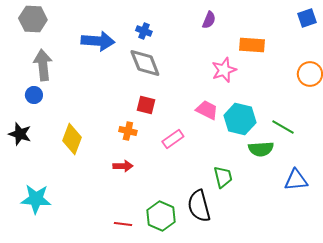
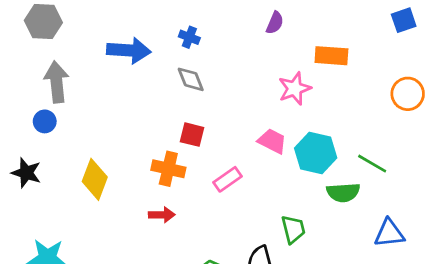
gray diamond: (145, 63) -> (191, 79), size x0.7
orange cross: (128, 131) -> (168, 169), size x1.4

